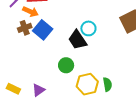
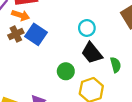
black trapezoid: (77, 40) -> (92, 53), moved
green semicircle: (107, 84) -> (116, 65), moved

